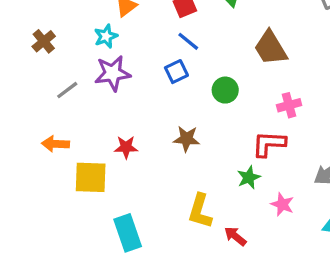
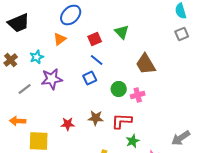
cyan star: (106, 36) -> (37, 57), moved
pink cross: (289, 105) -> (138, 95), moved
red L-shape: (269, 144) -> (122, 121), moved
red star: (126, 147) -> (68, 124), moved

